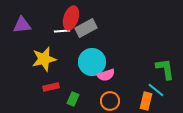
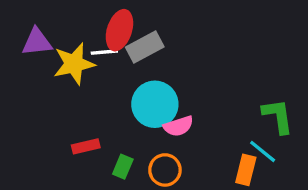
yellow star: (44, 59) -> (74, 64), moved
orange circle: (110, 101) -> (165, 170), moved

